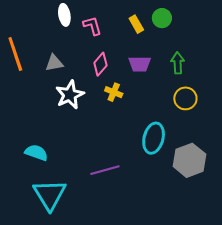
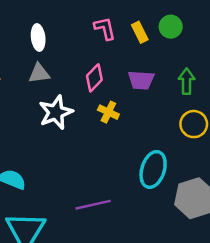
white ellipse: (64, 15) -> (38, 37), moved
pink L-shape: (92, 26) -> (105, 28), moved

